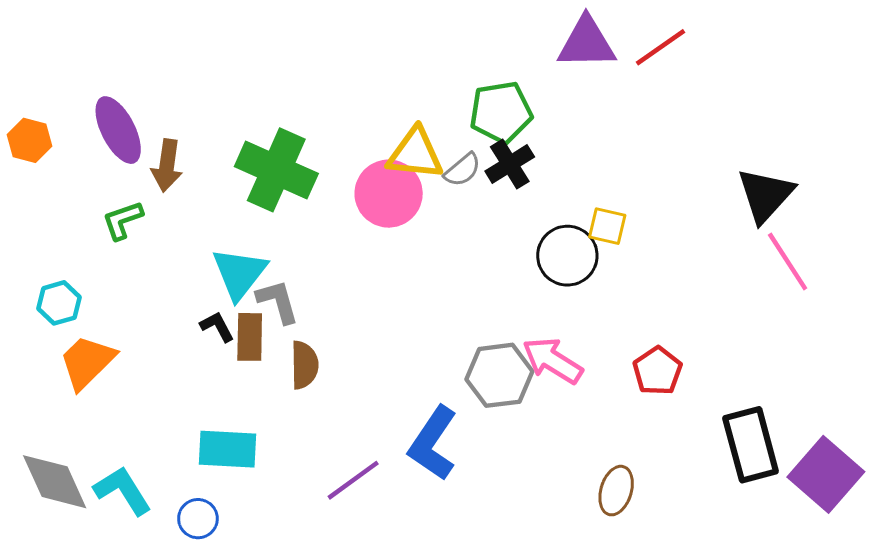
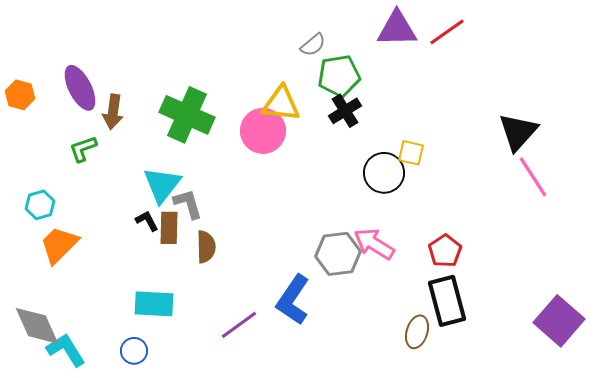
gray semicircle: (462, 170) -> (313, 45), moved
black rectangle: (751, 445) -> (447, 301), moved
cyan L-shape: (123, 491) -> (66, 350), moved

